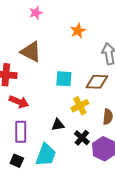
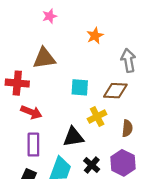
brown triangle: (31, 52) -> (44, 58), turned -35
black triangle: (58, 125) -> (73, 137), size x1.5
black cross: (82, 138) -> (92, 165), moved

